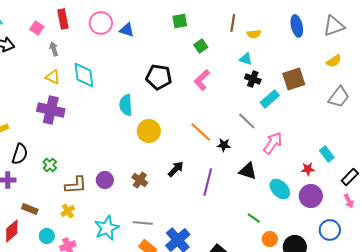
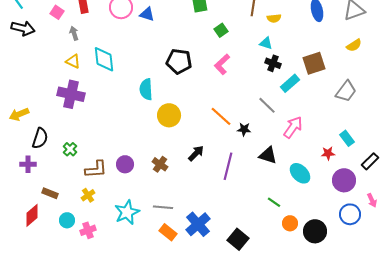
gray trapezoid: (339, 97) -> (346, 91), moved
purple circle: (311, 196) -> (344, 180), moved
pink arrow: (349, 201) -> (372, 200), moved

